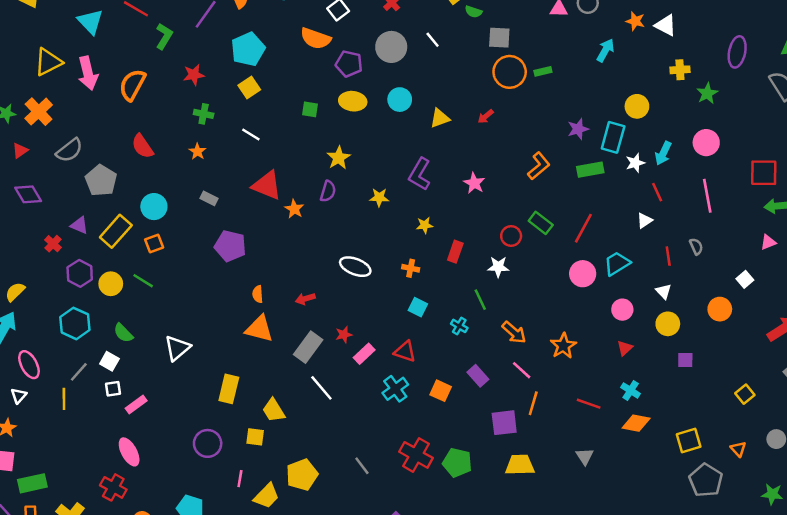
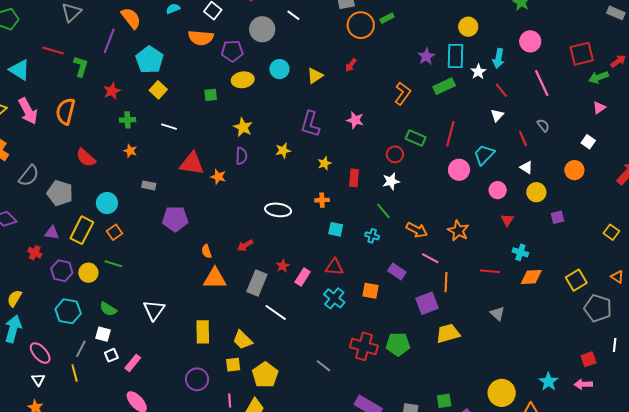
yellow pentagon: (302, 475) -> (265, 375), moved

